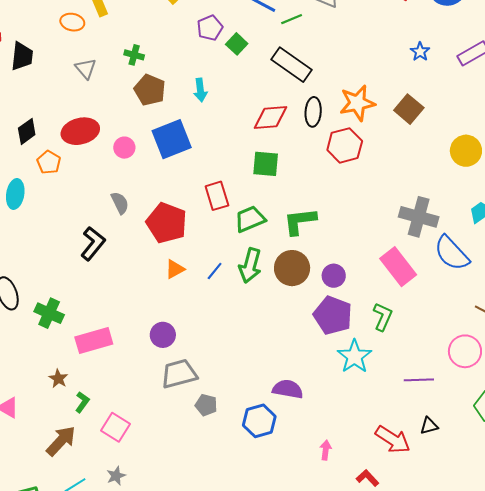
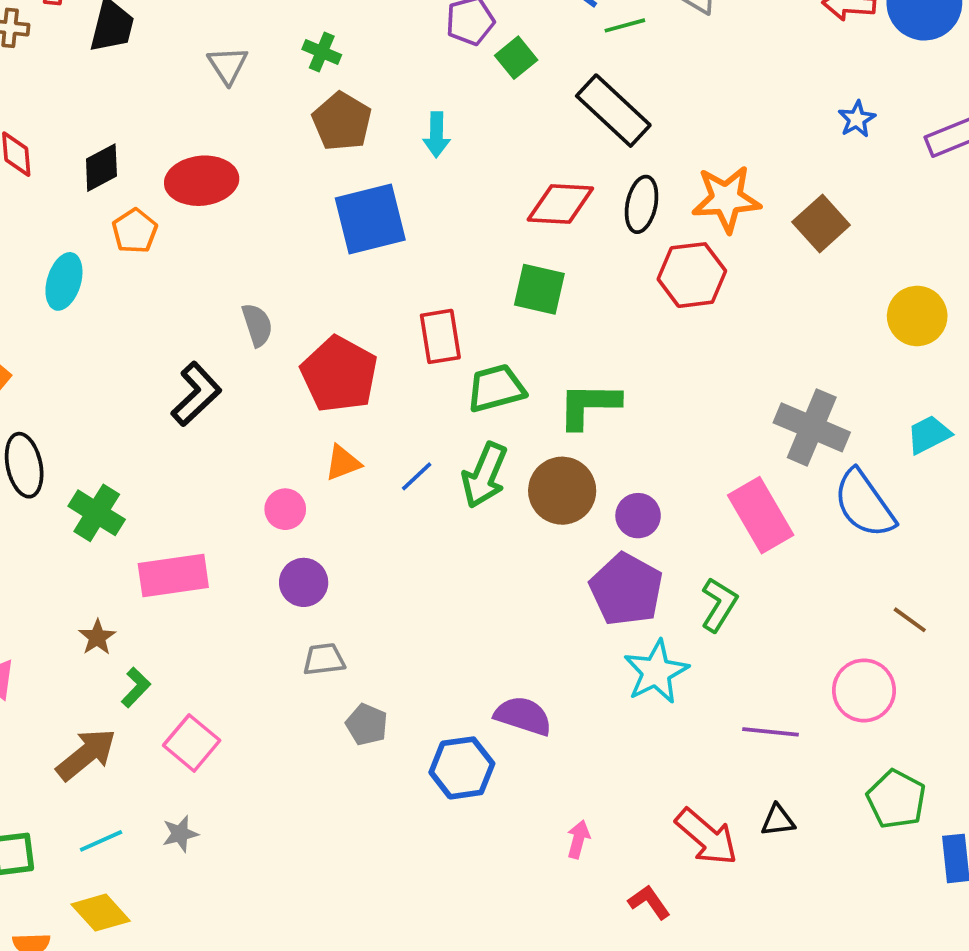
pink circle: (124, 148) -> (285, 509), moved
gray trapezoid: (179, 374) -> (324, 659), size x0.6

